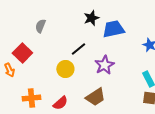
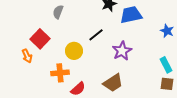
yellow circle: (65, 69) -> (74, 51), moved
orange cross: (31, 98) -> (60, 73), moved

